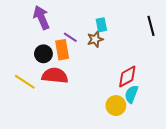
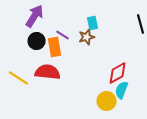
purple arrow: (41, 18) -> (35, 16), turned 55
black circle: (43, 54) -> (37, 41), moved

